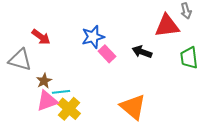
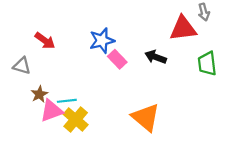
gray triangle: (20, 60) -> (22, 66), size x0.7
brown star: (44, 81) -> (39, 94), moved

